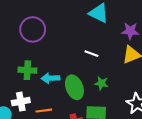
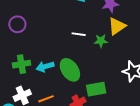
purple circle: (33, 29) -> (17, 24), size x0.7
green star: (101, 83) -> (101, 41), moved

